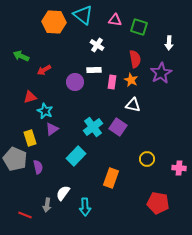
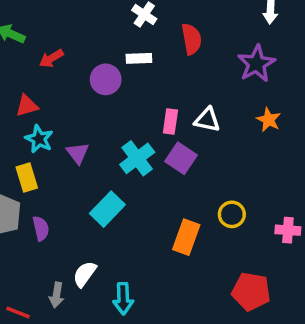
red semicircle: (135, 59) -> (192, 39), moved
orange star: (131, 80) -> (269, 120), moved
pink rectangle: (112, 82) -> (170, 121), moved
cyan star: (45, 111) -> (39, 139), moved
purple triangle: (52, 129) -> (78, 153), moved, turned -32
orange rectangle: (111, 178) -> (186, 237), moved

